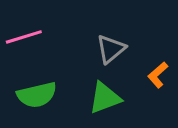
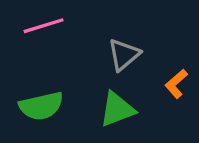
pink line: (24, 37) -> (44, 26), moved

